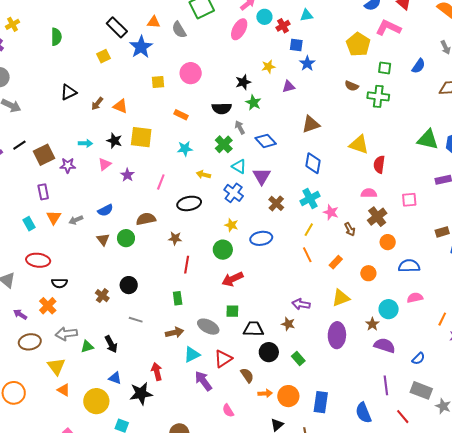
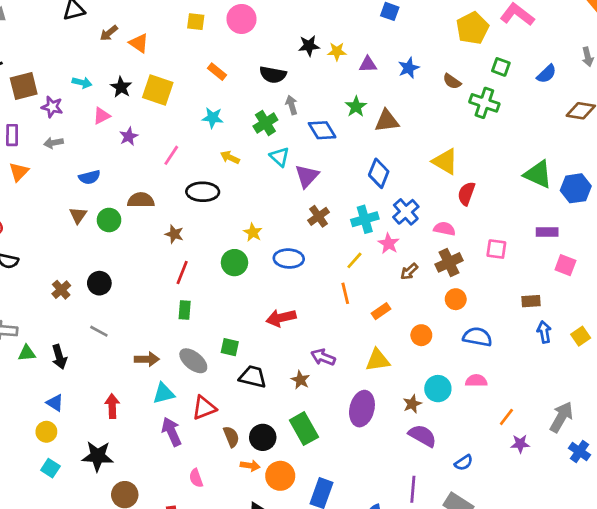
blue star: (307, 63) -> (409, 68), moved
yellow star: (268, 67) -> (337, 51), moved
green star: (253, 103) -> (356, 107), moved
blue cross: (234, 193) -> (406, 212), moved
gray arrow: (76, 220) -> (53, 143), moved
brown arrow: (350, 229) -> (409, 271), turned 64
red arrow: (233, 279) -> (281, 318), moved
green rectangle: (178, 298) -> (185, 310), moved
black circle: (269, 352) -> (263, 437), moved
green rectangle: (298, 358) -> (304, 429), size x1.6
black star: (141, 394) -> (98, 456), moved
yellow circle: (96, 401) -> (46, 432), moved, size x0.6

